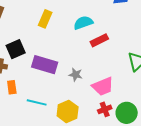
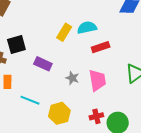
yellow rectangle: (45, 19) -> (64, 32), moved
purple rectangle: (45, 65) -> (43, 64), size x0.7
pink trapezoid: (103, 86) -> (97, 80), moved, turned -85

